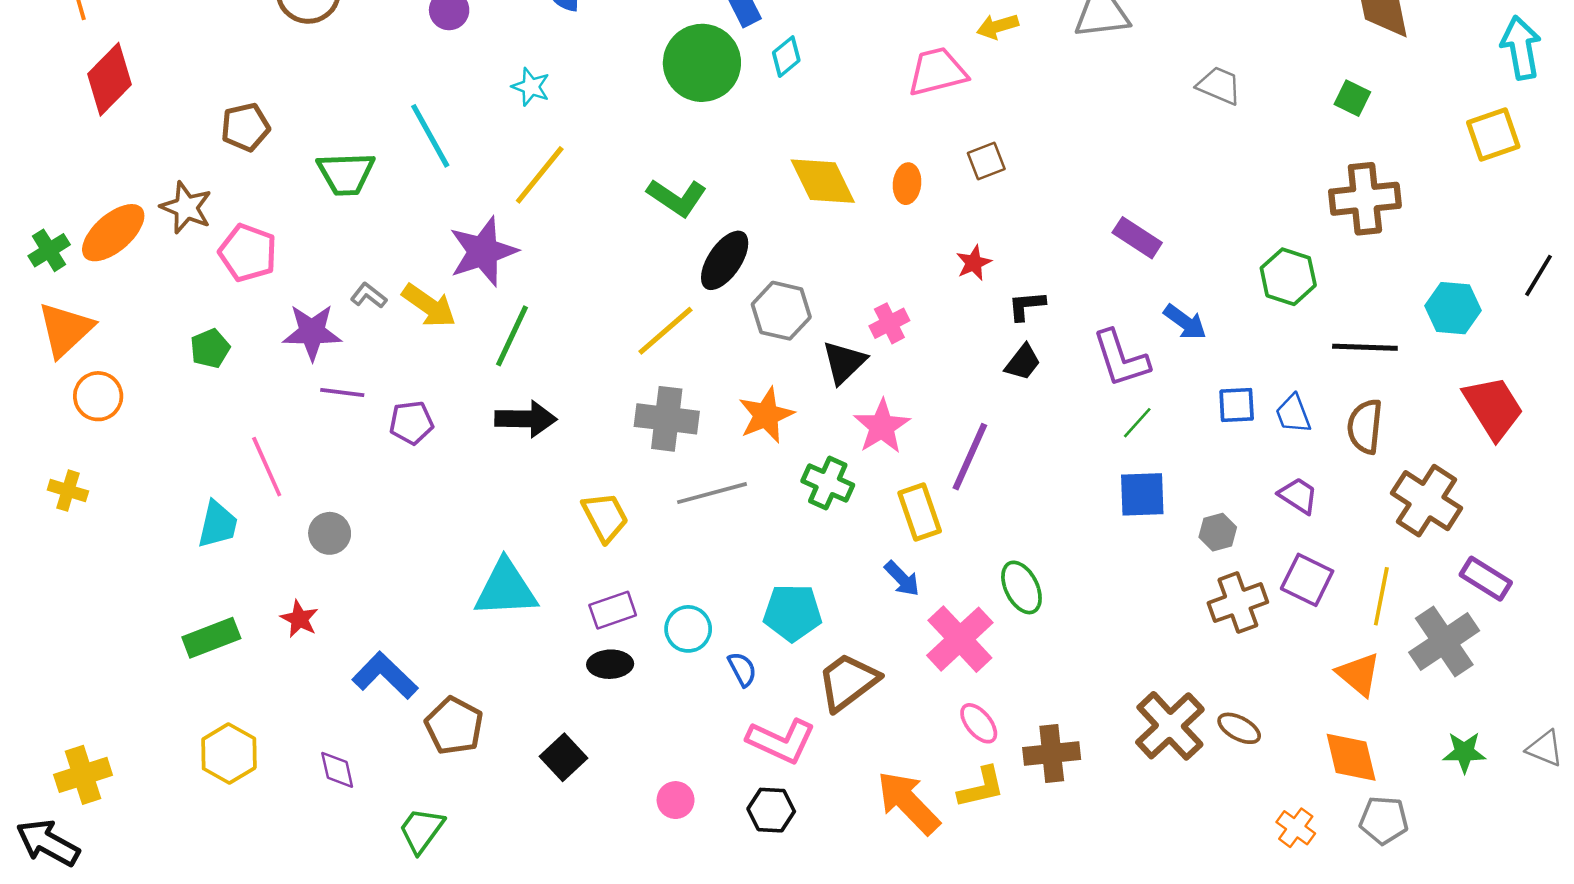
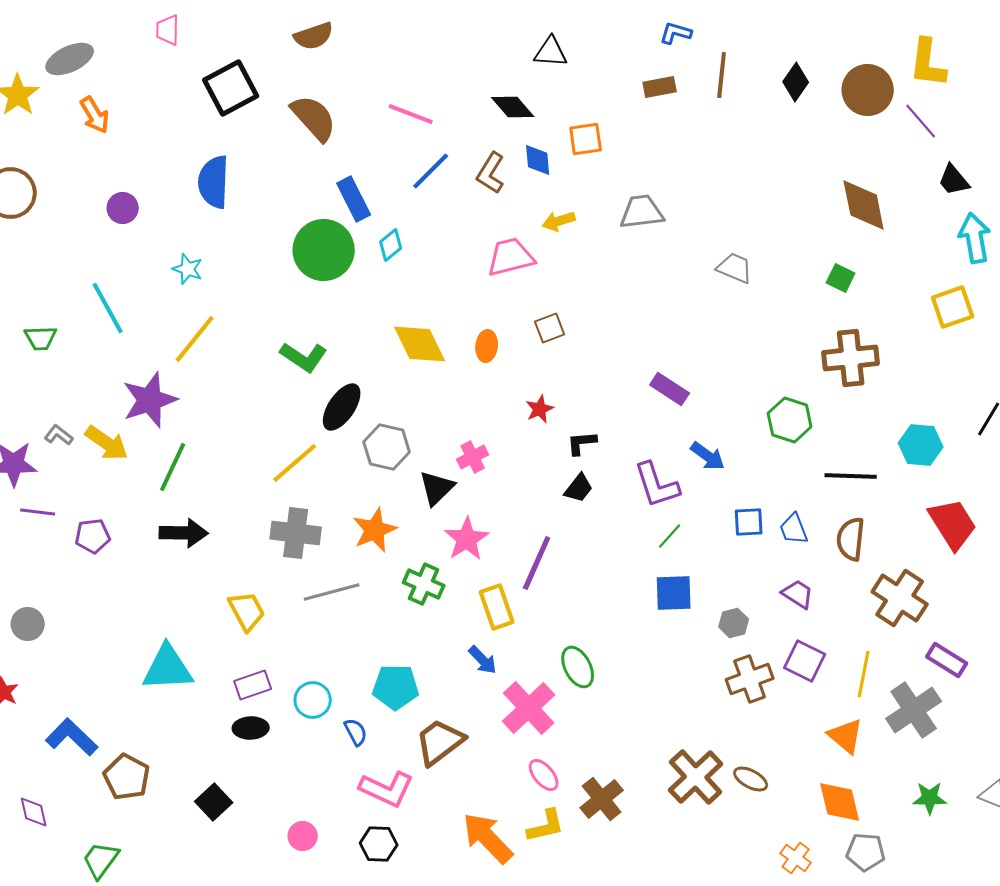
green trapezoid: (346, 174) -> (41, 338), size x0.7
brown cross: (1052, 753) -> (602, 799), turned -33

